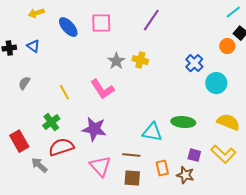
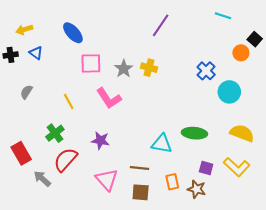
cyan line: (233, 12) -> (223, 16), moved, turned 56
yellow arrow: (36, 13) -> (24, 30), moved
pink square: (101, 23) -> (91, 63), moved
purple star: (94, 129) -> (100, 141), size x0.7
red semicircle: (61, 147) -> (66, 160), turned -30

